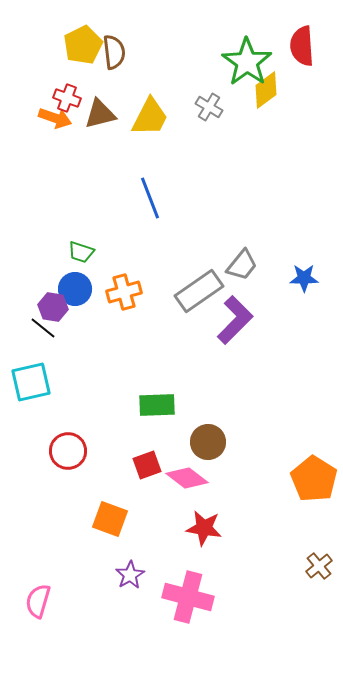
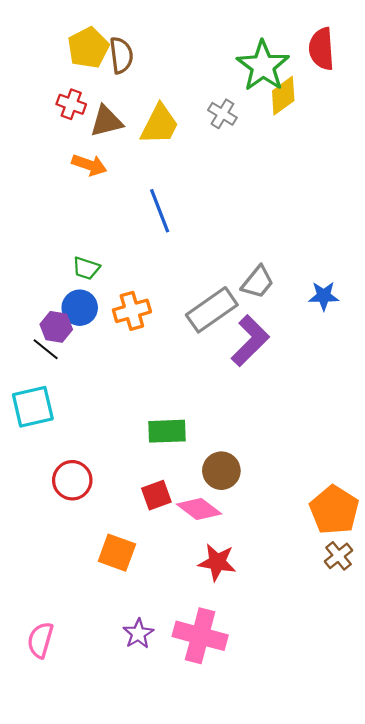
orange arrow: (55, 118) -> (89, 165), moved
brown cross: (319, 566) -> (339, 556), moved
purple star: (130, 575) -> (138, 634), moved

